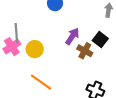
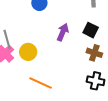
brown cross: (85, 51) -> (94, 53), moved

